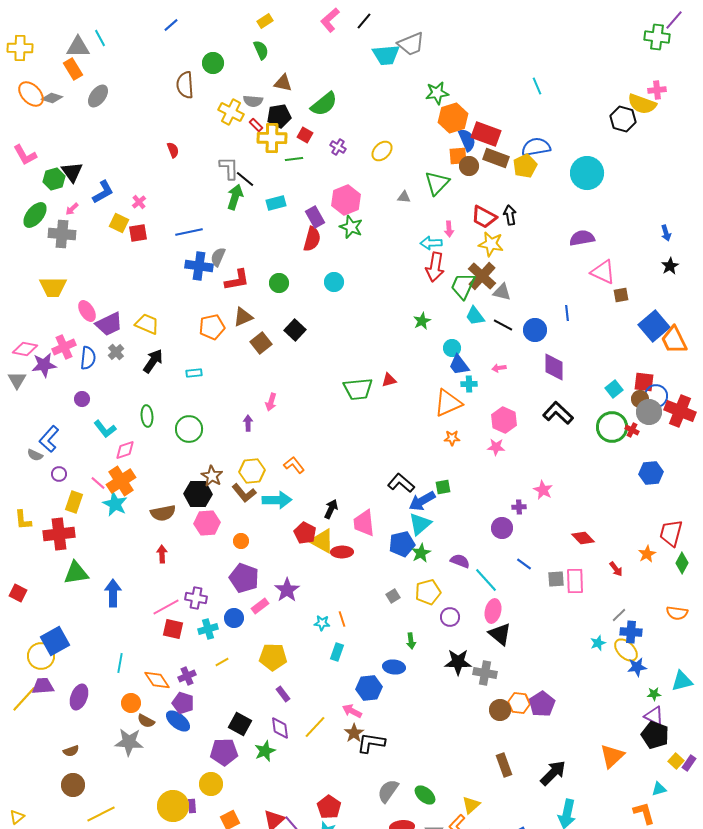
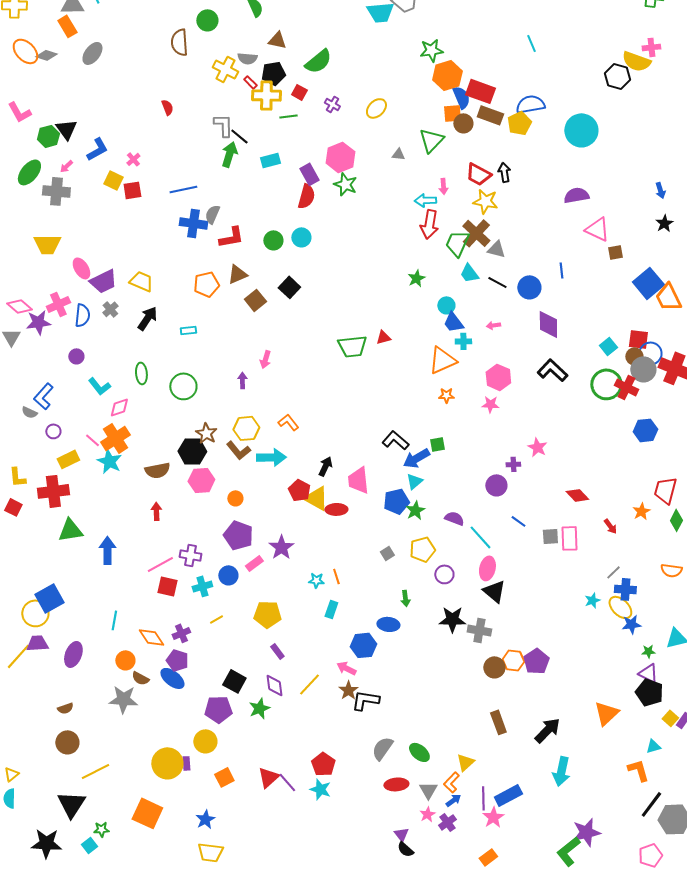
cyan circle: (334, 282) -> (301, 237), moved
pink diamond: (25, 349) -> (19, 306), turned 30
red cross: (632, 430) -> (626, 387), size x1.6
yellow rectangle: (74, 502) -> (68, 459), turned 45
cyan triangle: (420, 524) -> (414, 481), size x0.7
red square: (18, 593) -> (13, 507), moved

